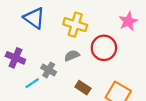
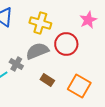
gray semicircle: (72, 56) -> (37, 51), size x1.6

